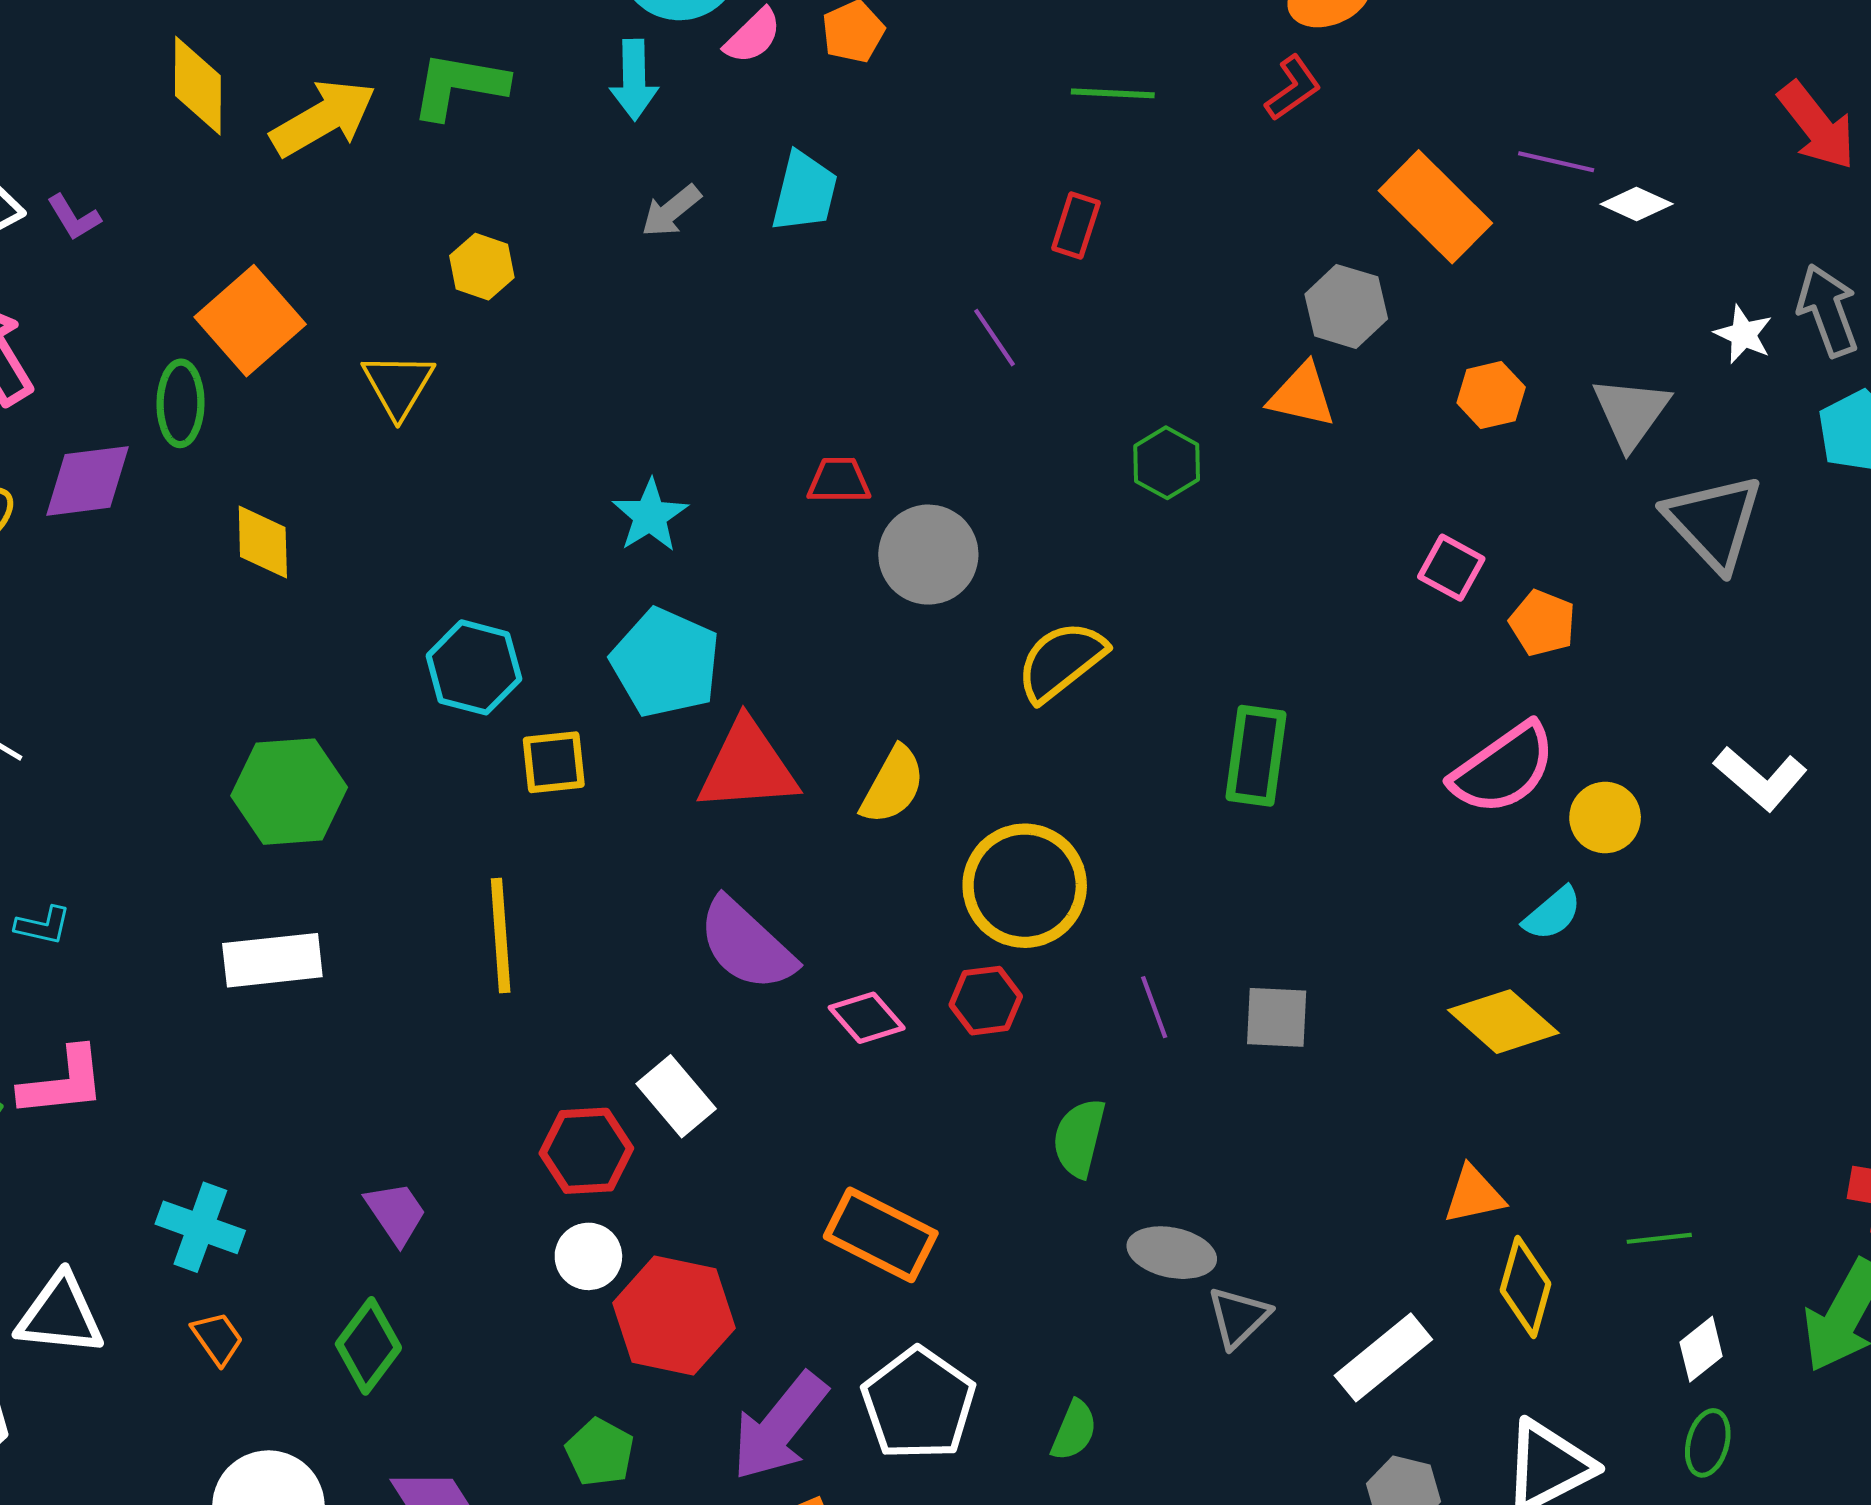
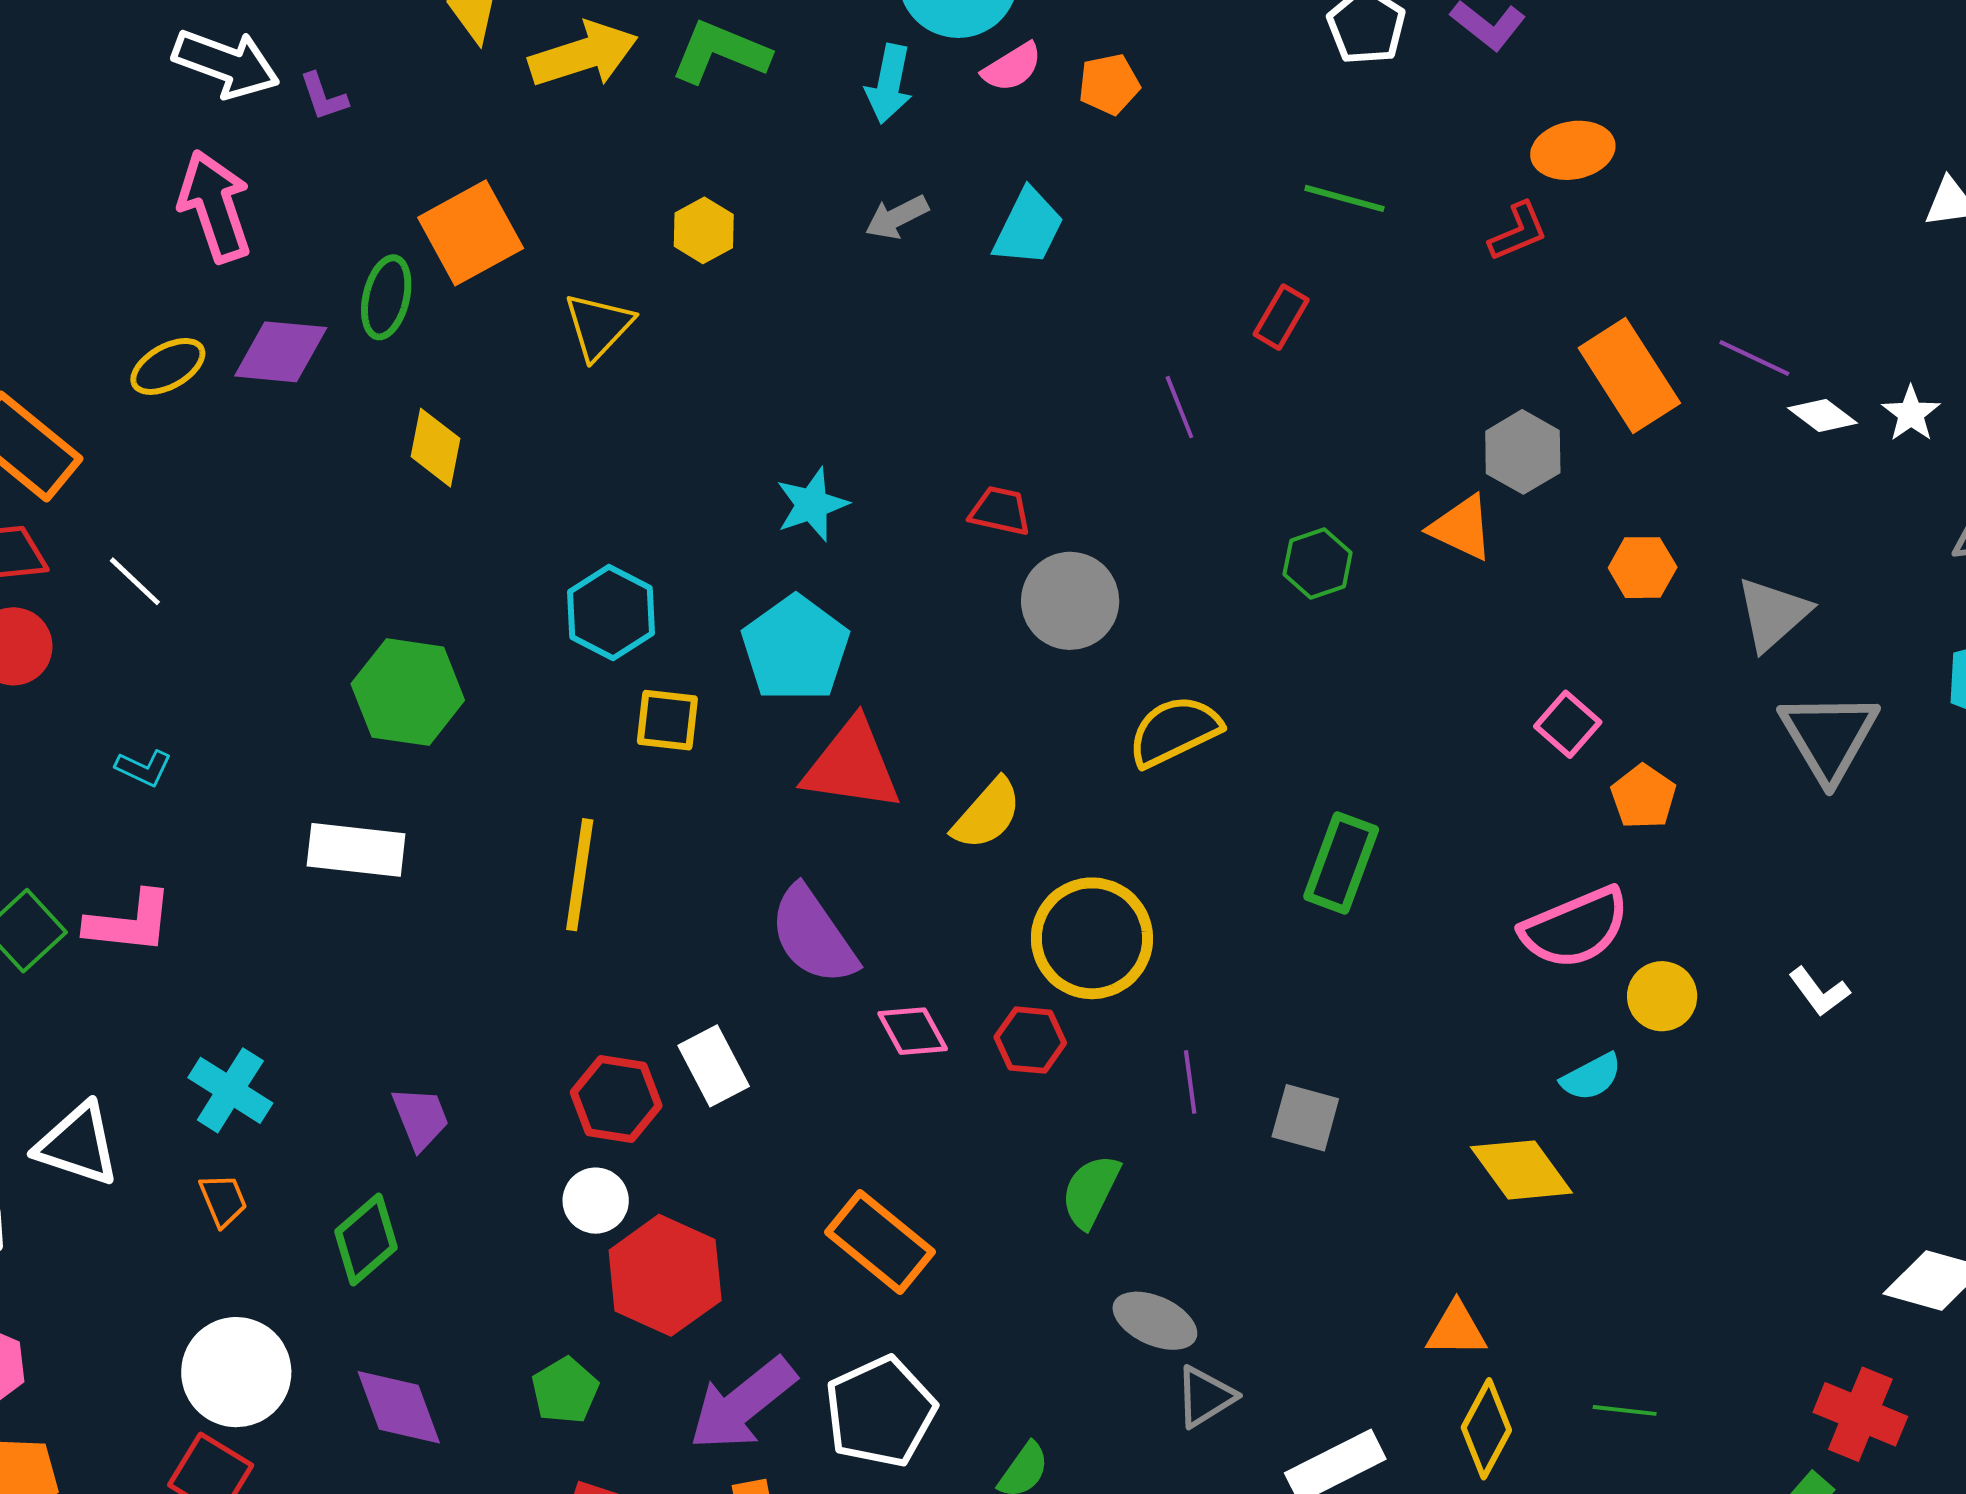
white star: (1743, 334) -> (1911, 414), moved
white L-shape: (1760, 778) -> (1819, 992), size x0.7

